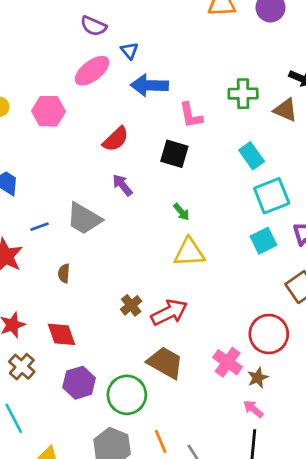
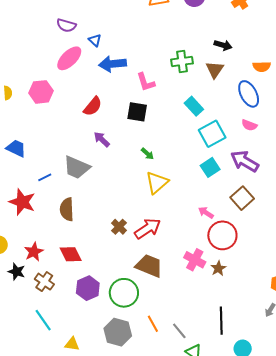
brown triangle: (286, 110) -> (215, 70), turned 48
yellow triangle: (189, 252) -> (157, 183), turned -30
brown semicircle: (64, 273) -> (67, 209), size x1.6
pink arrow: (253, 409) -> (206, 213), moved

